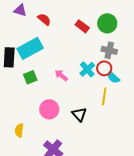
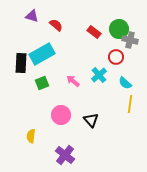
gray cross: (109, 50) -> (130, 40), moved
red circle: (104, 68) -> (116, 57), moved
yellow line: (104, 96) -> (130, 104), moved

